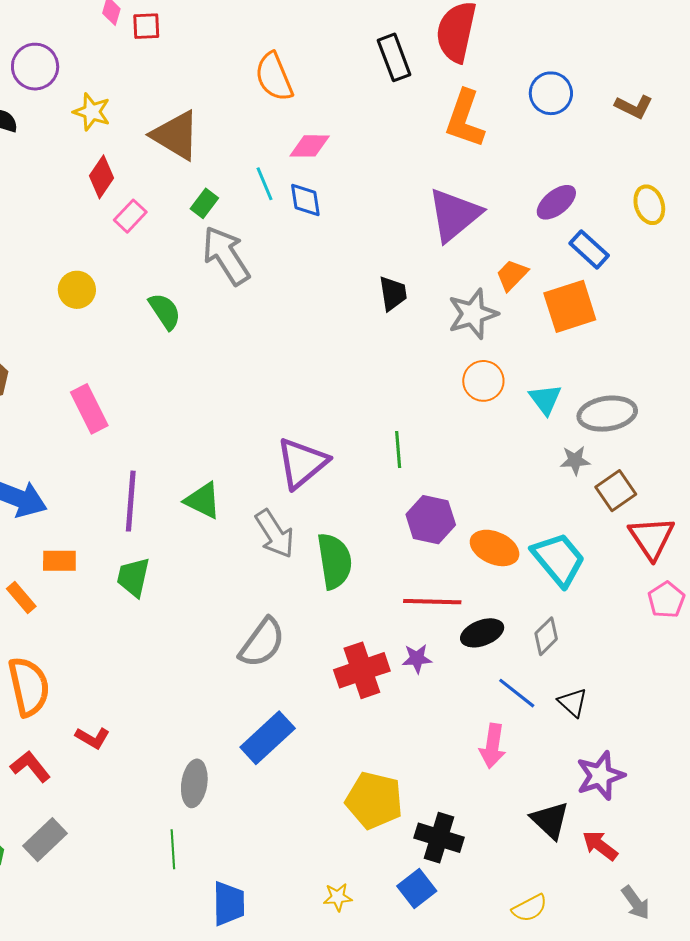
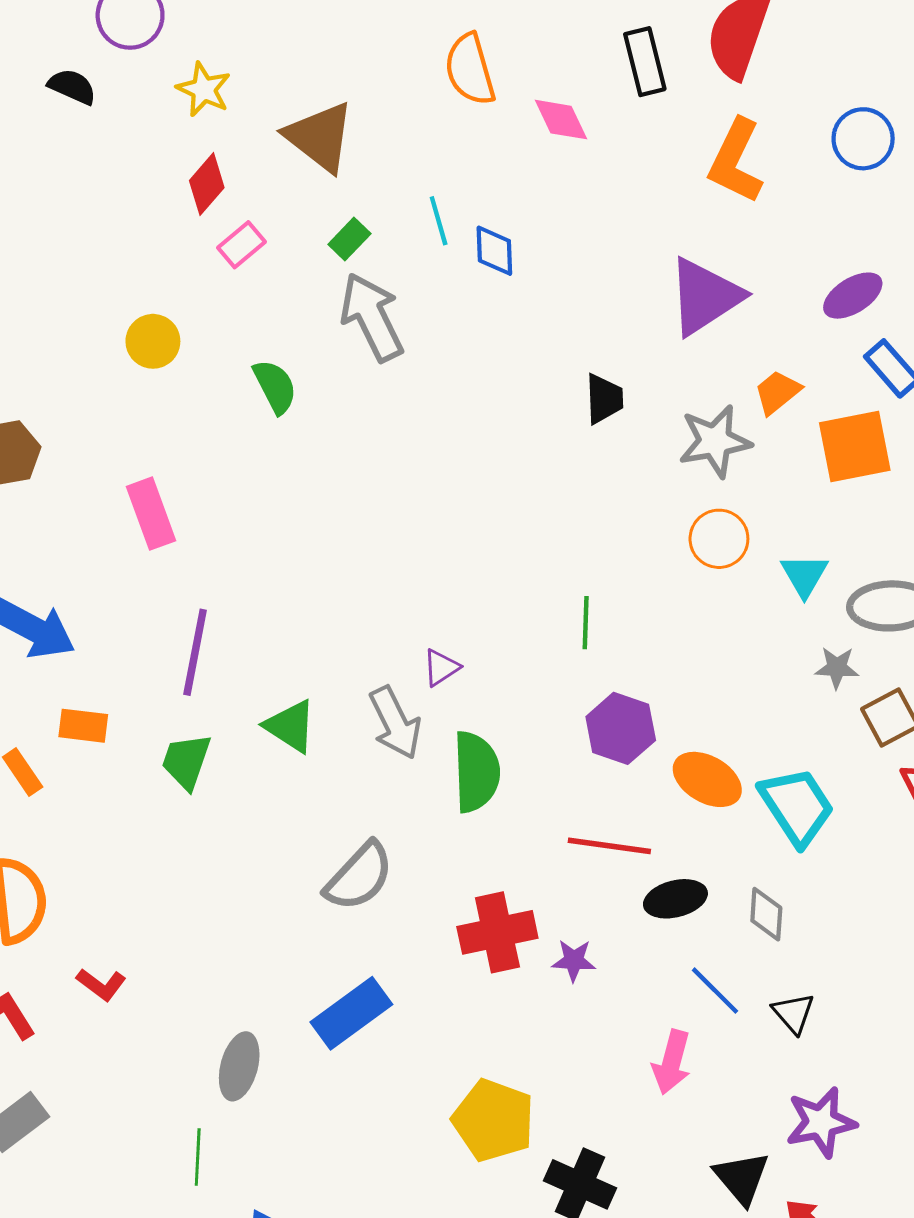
pink diamond: (310, 146) -> (561, 120), moved, turned 57
purple triangle: (302, 463) -> (441, 668), moved, size x0.5
green triangle: (203, 500) -> (290, 726), moved
gray diamond: (546, 636) -> (766, 914), turned -48
purple star: (417, 659) -> (574, 960), moved

